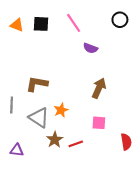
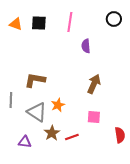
pink line: (74, 23) -> (70, 22), turned 42
purple semicircle: (90, 48) -> (86, 46), turned 64
purple triangle: (17, 150) -> (25, 142), moved

